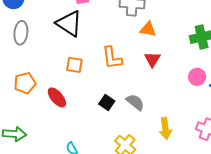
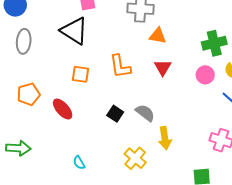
pink circle: (197, 77) -> (205, 75), moved
yellow arrow: (165, 128) -> (165, 138), moved

